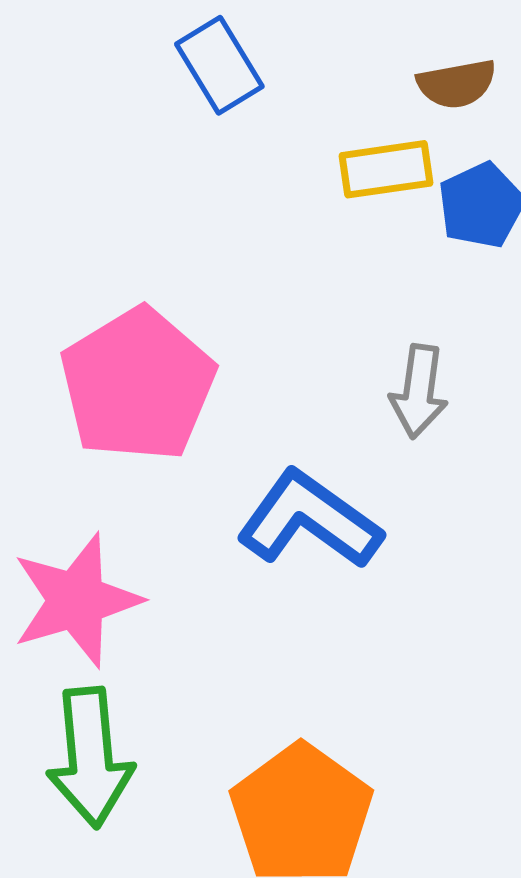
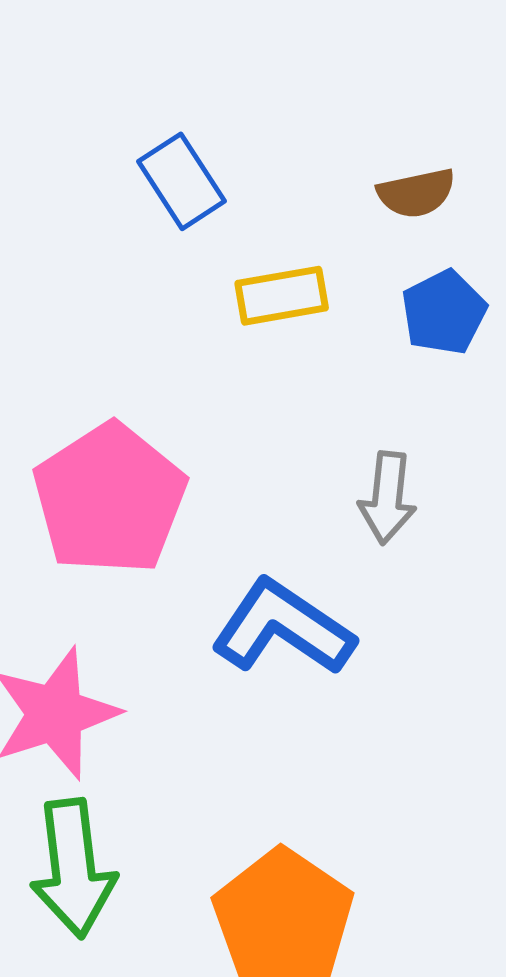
yellow rectangle: (386, 169) -> (282, 296), moved

